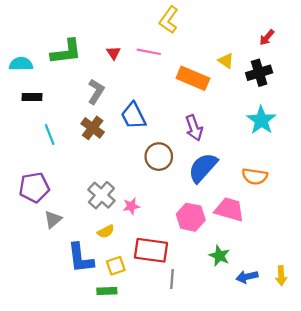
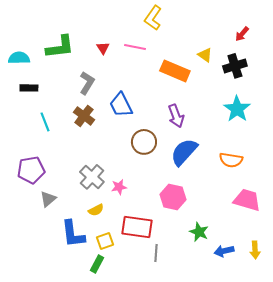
pink trapezoid: (229, 209) -> (247, 200), moved
green rectangle: (107, 291) -> (97, 264), turned -60

